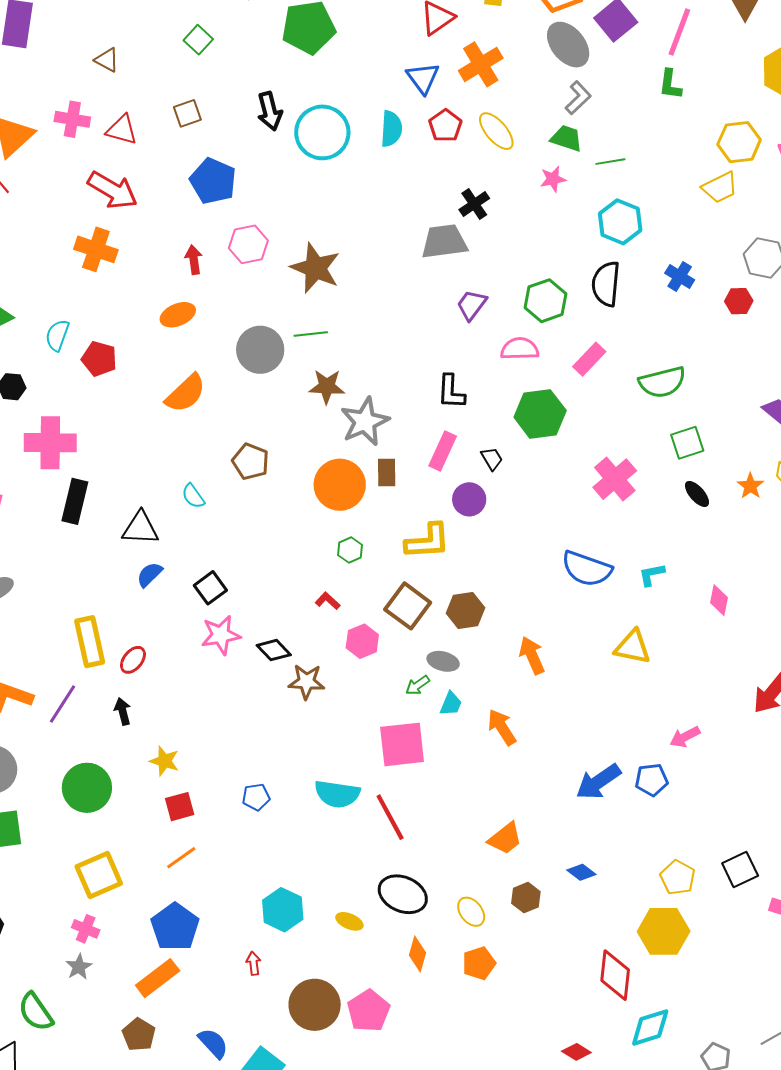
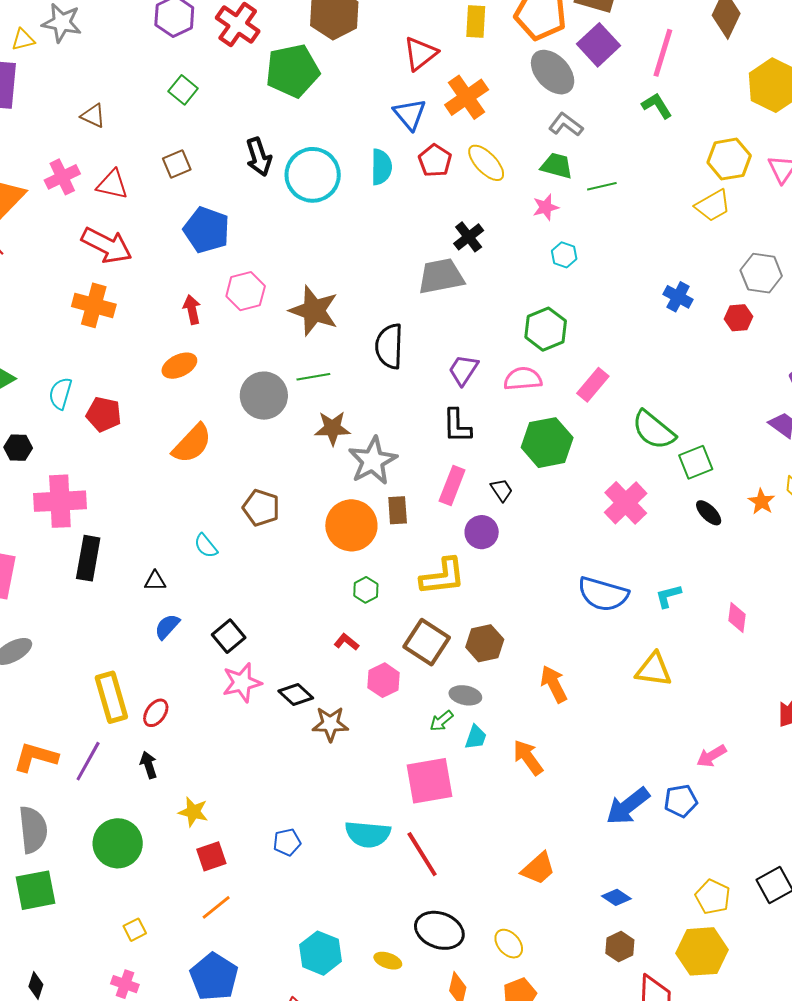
green L-shape: (670, 84) -> (657, 106), turned 144
gray L-shape: (578, 98) -> (566, 125), turned -96
pink cross: (72, 119) -> (62, 177), turned -32
cyan hexagon: (620, 222) -> (564, 255), moved, size x0.6
black semicircle: (606, 284) -> (389, 346), moved
purple trapezoid: (472, 305) -> (463, 370), moved
green semicircle: (662, 382) -> (654, 430), moved, turned 57
black triangle: (140, 528) -> (155, 581), size x0.6
yellow square: (99, 875) -> (135, 930), size x0.5
brown hexagon: (526, 898) -> (620, 947), moved

